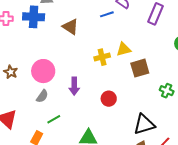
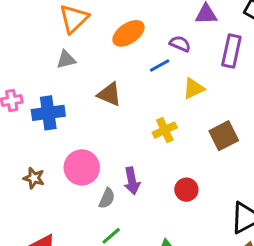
blue cross: (34, 17) -> (48, 113), moved
yellow triangle: (124, 49) -> (194, 88), moved
gray semicircle: (42, 96) -> (107, 198), moved

